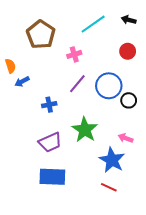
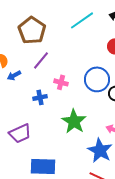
pink cross: (74, 54) -> (61, 82), moved, turned 32
purple line: (77, 84) -> (41, 60), moved
purple trapezoid: (50, 142) -> (20, 133), moved

